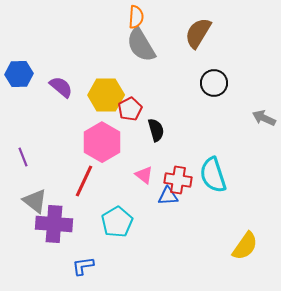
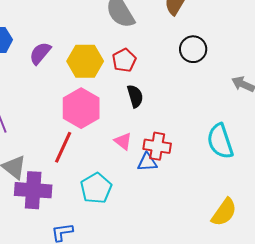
purple semicircle: (61, 87) -> (40, 53), turned -90
red pentagon: (130, 109) -> (124, 60), moved
cyan semicircle: (213, 175) -> (220, 141), moved

